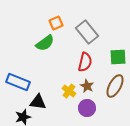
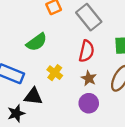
green semicircle: (45, 43) -> (37, 42), moved
yellow cross: (69, 91) -> (55, 73), moved

